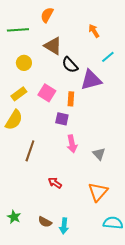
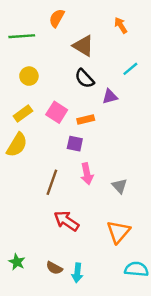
orange arrow: (94, 31) -> (121, 25), moved
brown triangle: (53, 46) -> (83, 46), moved
purple triangle: (91, 80) -> (110, 97), size x0.6
orange rectangle: (71, 99) -> (86, 120), turned 72
brown line: (30, 151) -> (52, 182), moved
red arrow: (55, 183) -> (66, 221), size x1.5

